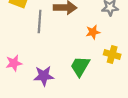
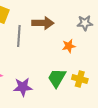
yellow cross: (112, 55) -> (80, 79), moved

